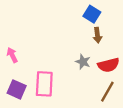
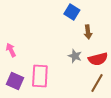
blue square: (92, 14) -> (72, 12), moved

